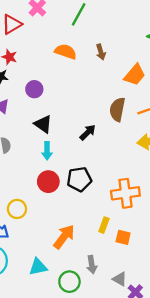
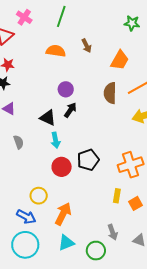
purple circle: (34, 89) -> (66, 89), moved
black arrow: (88, 132) -> (70, 110), moved
orange arrow: (64, 237) -> (63, 214), moved
orange square: (123, 237) -> (135, 203), turned -32

